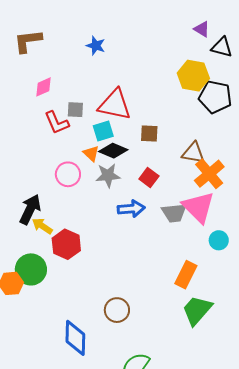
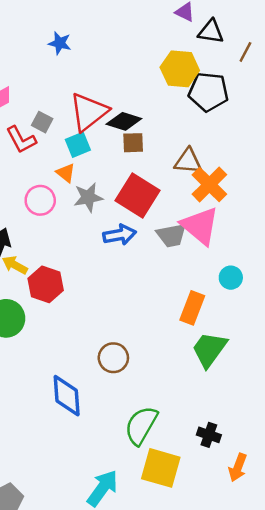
red triangle: (115, 105) -> (89, 112), turned -45
gray square: (75, 110) -> (42, 122), turned 30
black diamond: (113, 151) -> (124, 121), moved
red square: (149, 178) -> (138, 196), size x1.8
cyan circle: (219, 240) -> (231, 278), moved

